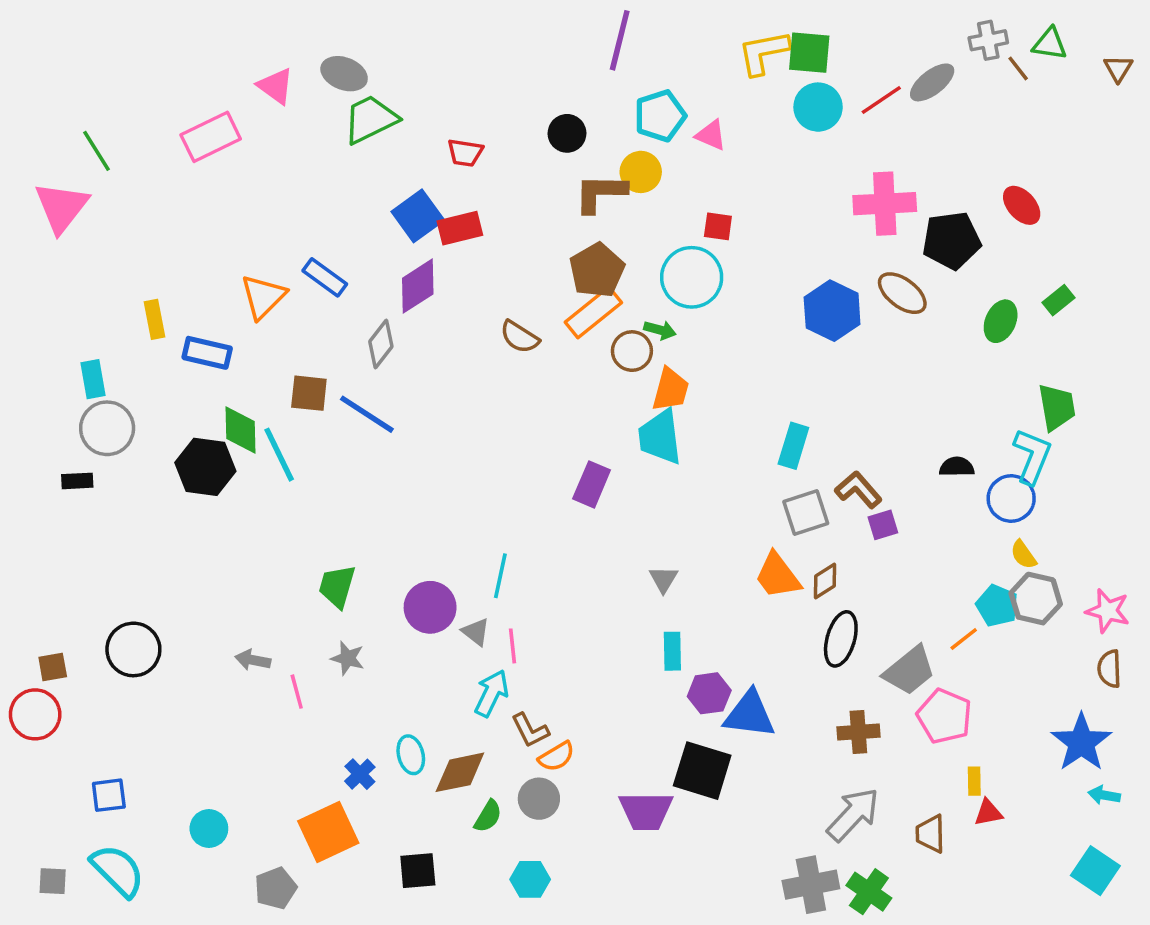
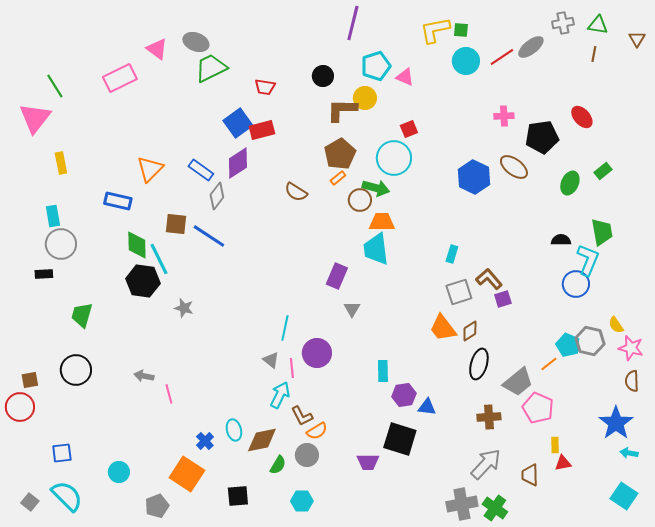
green square: (809, 53) -> (461, 30), size x0.6
brown line: (1018, 68) -> (594, 54), moved, turned 49
pink cross: (885, 204) -> (504, 116), size x0.6
red square: (718, 226) -> (409, 129), turned -30
blue rectangle: (325, 277) -> (201, 170), moved
orange rectangle: (593, 312) -> (338, 178), size x0.5
yellow rectangle: (154, 319) -> (61, 163), moved
green arrow: (660, 330) -> (376, 188), size x1.5
orange trapezoid: (671, 390) -> (382, 222), turned -104
cyan rectangle: (793, 446) -> (452, 254), size x0.7
black hexagon: (205, 467) -> (143, 281), moved
black semicircle: (957, 467) -> (561, 240), moved
yellow semicircle: (1023, 555) -> (616, 325), moved
gray triangle: (664, 579) -> (352, 309), moved
green trapezoid: (337, 586) -> (82, 315), moved
purple circle: (430, 607) -> (317, 353), moved
gray star: (348, 658) -> (184, 308), moved
blue triangle: (750, 714) -> (427, 407), size x0.6
purple trapezoid: (646, 811) -> (368, 462), size x0.7
orange square: (328, 832) -> (187, 474), turned -32
gray square: (53, 881) -> (30, 502), turned 36

